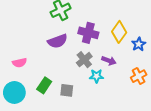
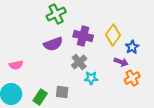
purple arrow: (109, 61) -> (121, 62), moved
green rectangle: (44, 85) -> (40, 97), moved

